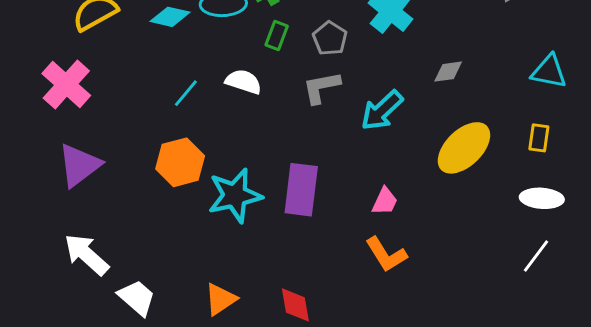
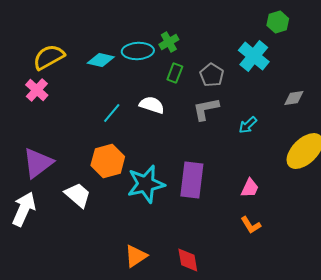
pink cross: (66, 84) -> (37, 90), moved, size x0.7
cyan arrow: (382, 110) -> (248, 125), size x0.6
white arrow: (86, 255) -> (24, 209), moved, turned 72
orange L-shape: (386, 255) -> (251, 225), size x0.7
white trapezoid: (137, 298) -> (78, 195), moved

